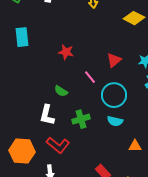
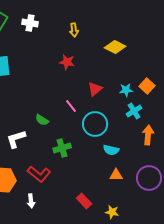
red star: (66, 52) -> (67, 62), moved
white L-shape: (47, 115) -> (16, 139), moved, turned 60
cyan semicircle: (115, 121) -> (111, 150), moved

